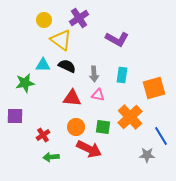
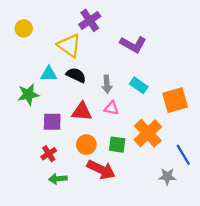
yellow circle: (44, 20) -> (24, 28), moved
cyan rectangle: (122, 75) -> (139, 85), turned -63
purple square: (15, 116) -> (52, 122), moved

